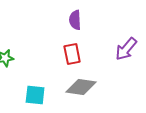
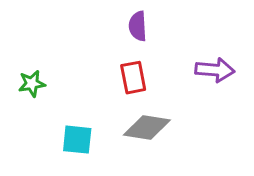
purple arrow: (126, 49) -> (215, 70), turned -125

